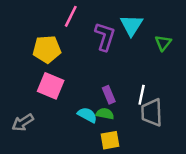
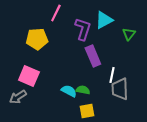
cyan triangle: (131, 25) -> (104, 20), turned 30
pink square: (51, 86) -> (29, 76), moved
purple rectangle: (109, 95) -> (93, 56), moved, size x1.5

